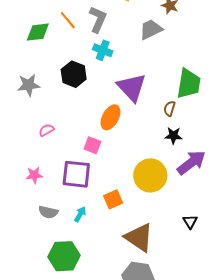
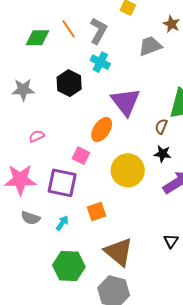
pink star: (34, 175) -> (20, 180), size x1.8
yellow circle: (150, 175) -> (128, 170), moved
green hexagon: (64, 256) -> (69, 266), moved

